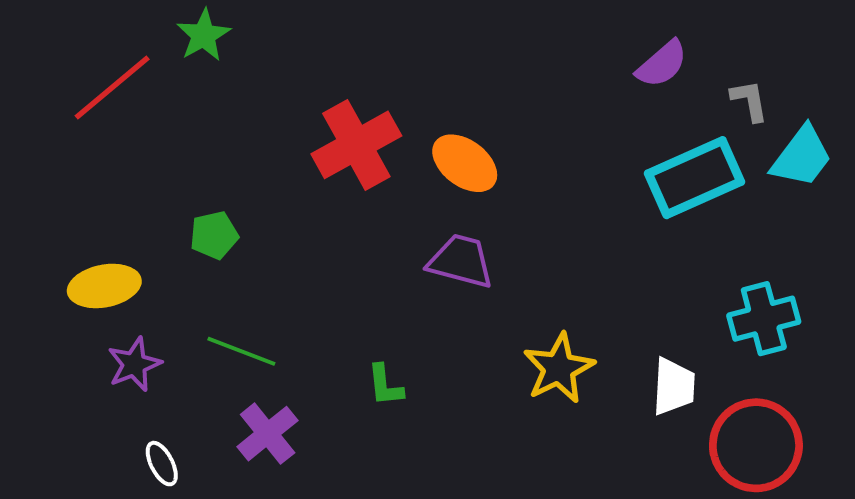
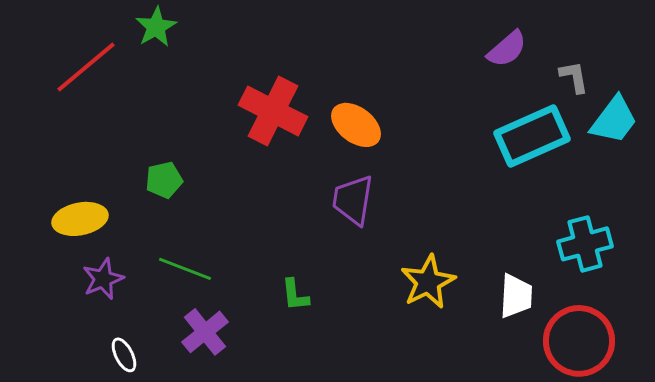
red cross: (356, 145) -> (273, 111), turned -34
purple trapezoid: (461, 261) -> (353, 200), turned -96

